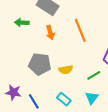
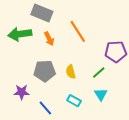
green arrow: (22, 23) -> (20, 34), size x1.6
yellow semicircle: (66, 70) -> (71, 72), turned 96
purple star: (13, 92) -> (22, 92), moved

